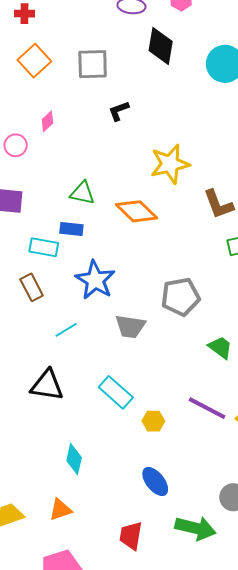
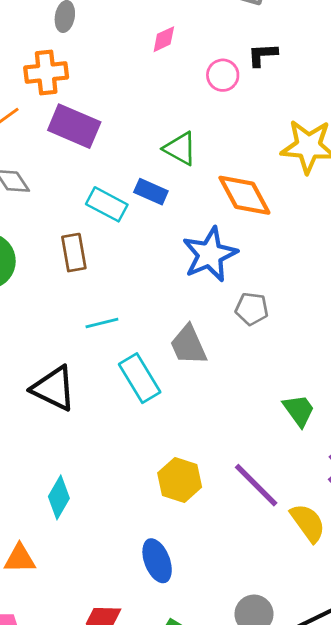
pink circle: (16, 145) -> (223, 75), moved
blue star: (95, 280) -> (210, 254), moved
gray pentagon: (181, 297) -> (252, 309), moved, size x0.6
gray trapezoid: (130, 326) -> (188, 345), turned 40
cyan rectangle: (116, 392) -> (140, 378), moved
yellow hexagon: (153, 421) -> (180, 480), size x1.4

